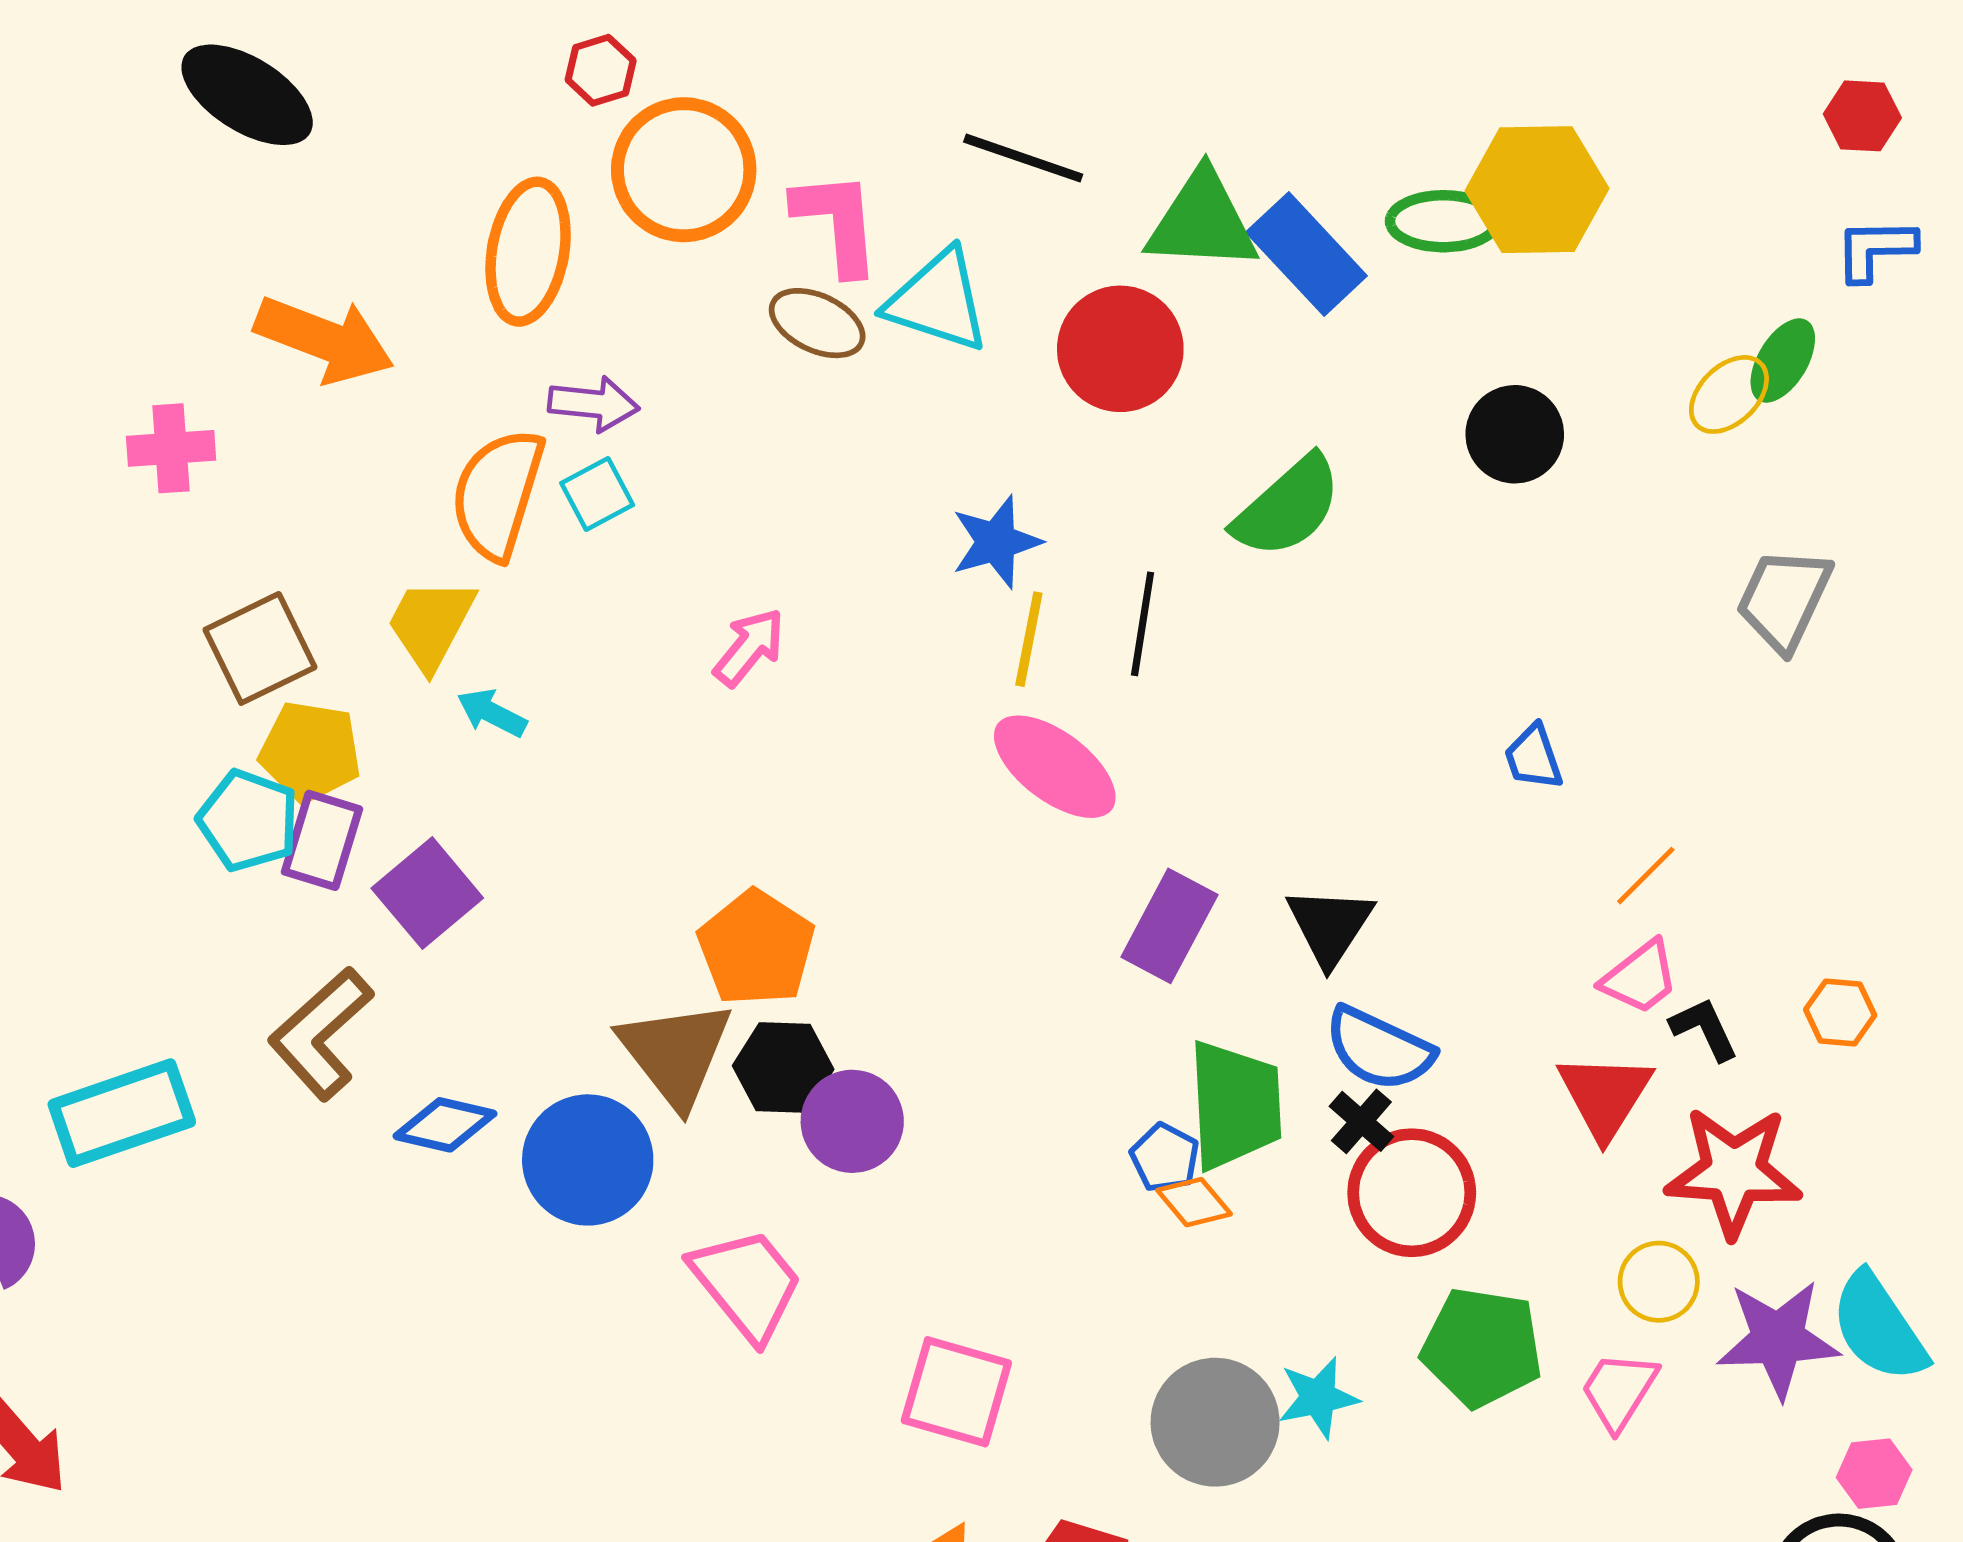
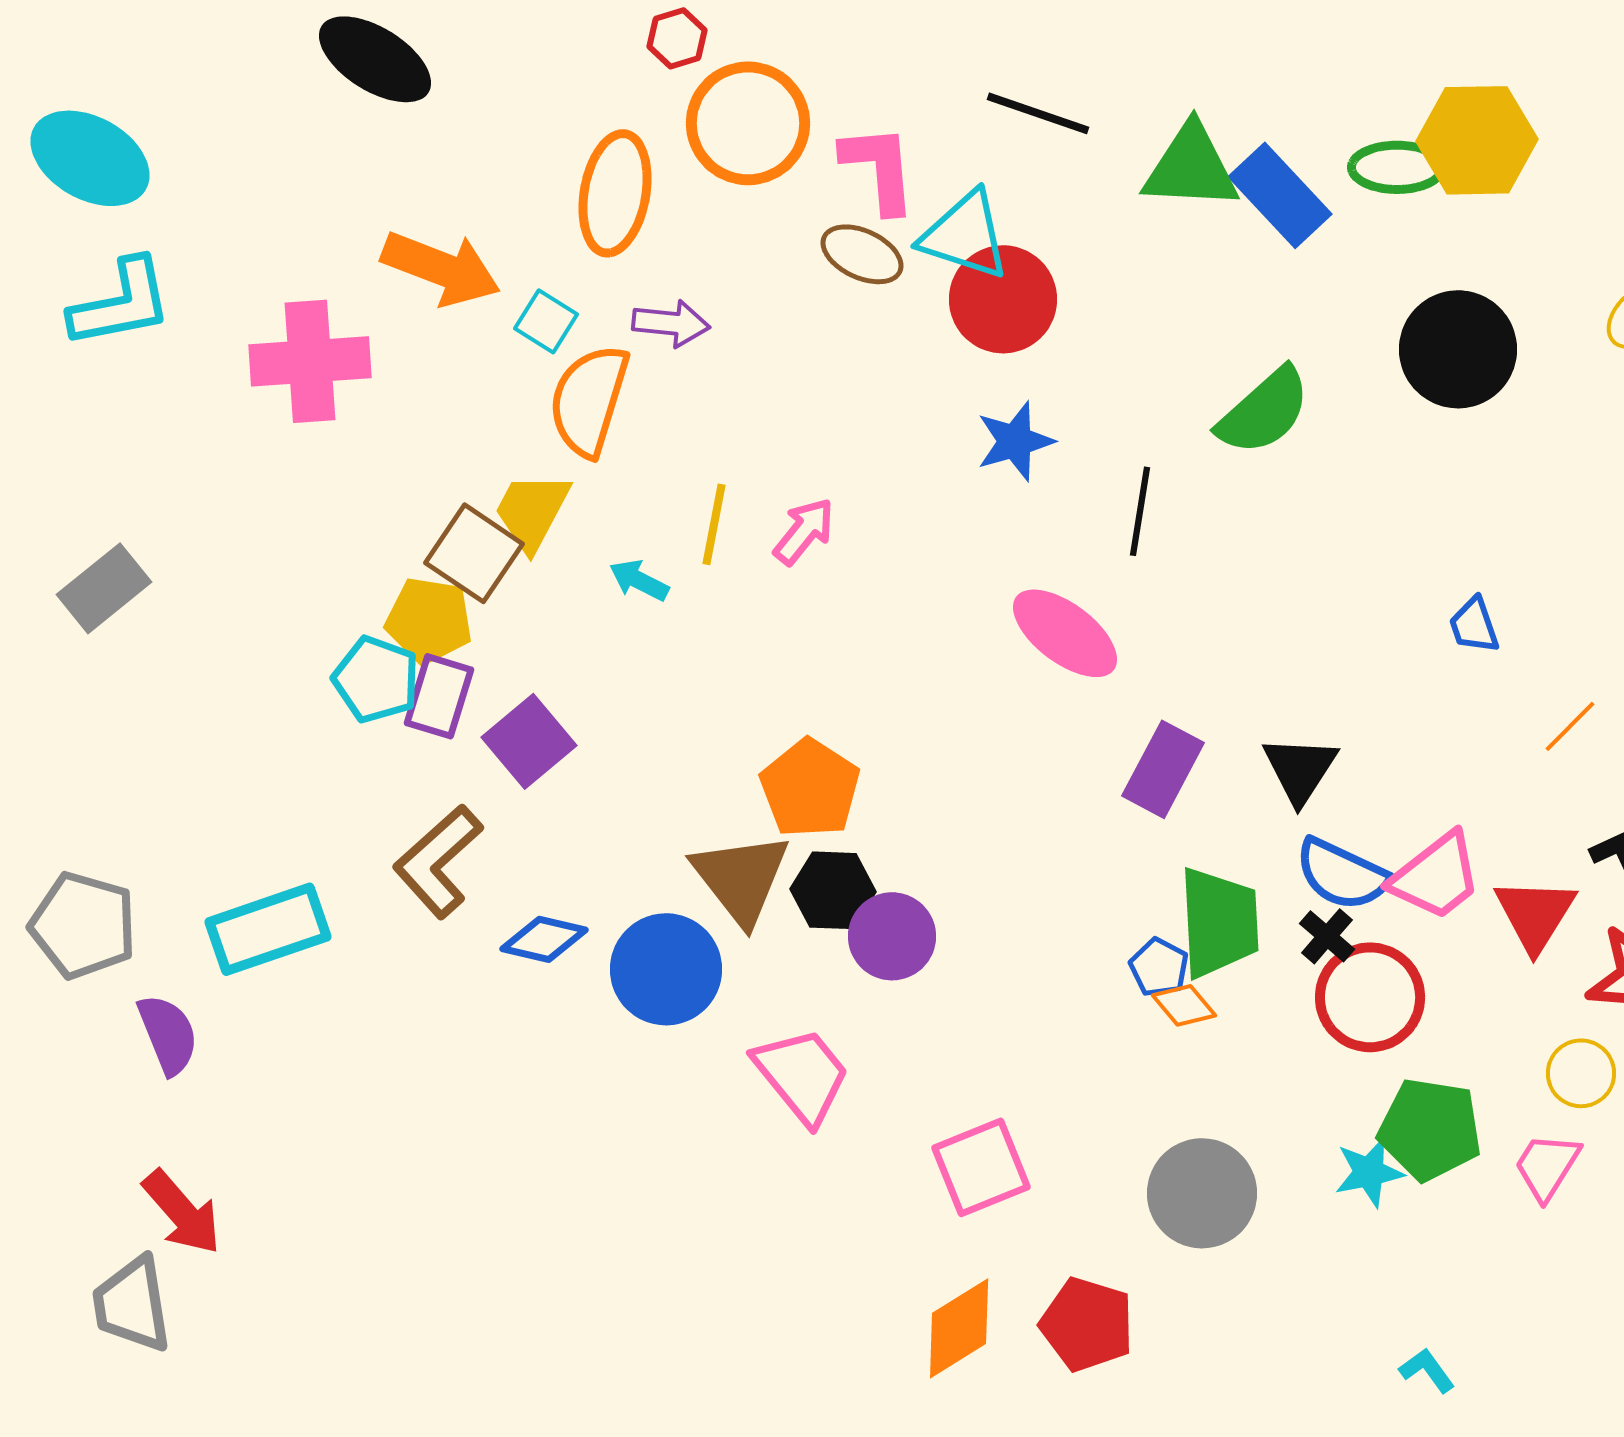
red circle: (1120, 349) -> (1003, 299), moved
black circle: (1515, 434) -> (1458, 349), size x1.4
pink cross: (171, 448) -> (310, 361), size x1.6
cyan square: (597, 494) -> (546, 321), moved, turned -30
yellow line: (1029, 639) -> (714, 524), moved
brown square: (260, 648) -> (474, 553), moved, turned -30
cyan arrow: (492, 713) -> (639, 580), moved
pink trapezoid: (1640, 977) -> (1436, 876), moved, size x1.4
pink square: (956, 1392) -> (981, 1167), turned -38
cyan star: (1318, 1398) -> (1369, 1172), moved

